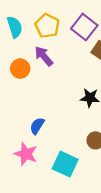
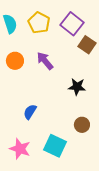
purple arrow: (44, 56) -> (45, 61), moved
pink star: (26, 154) -> (20, 149), moved

